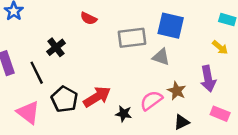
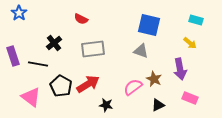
gray rectangle: (132, 38) -> (93, 49), moved
black line: (37, 73) -> (38, 64), turned -54
black star: (124, 114) -> (106, 105), moved

